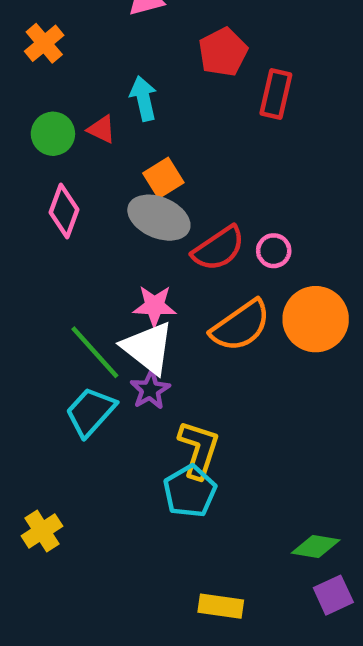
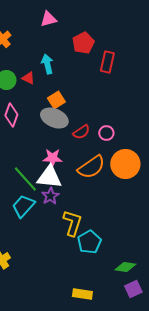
red semicircle: (219, 249) -> (81, 132), size x0.7
white triangle: (148, 348) -> (49, 177), turned -32
cyan pentagon: (190, 491) -> (89, 242), moved

